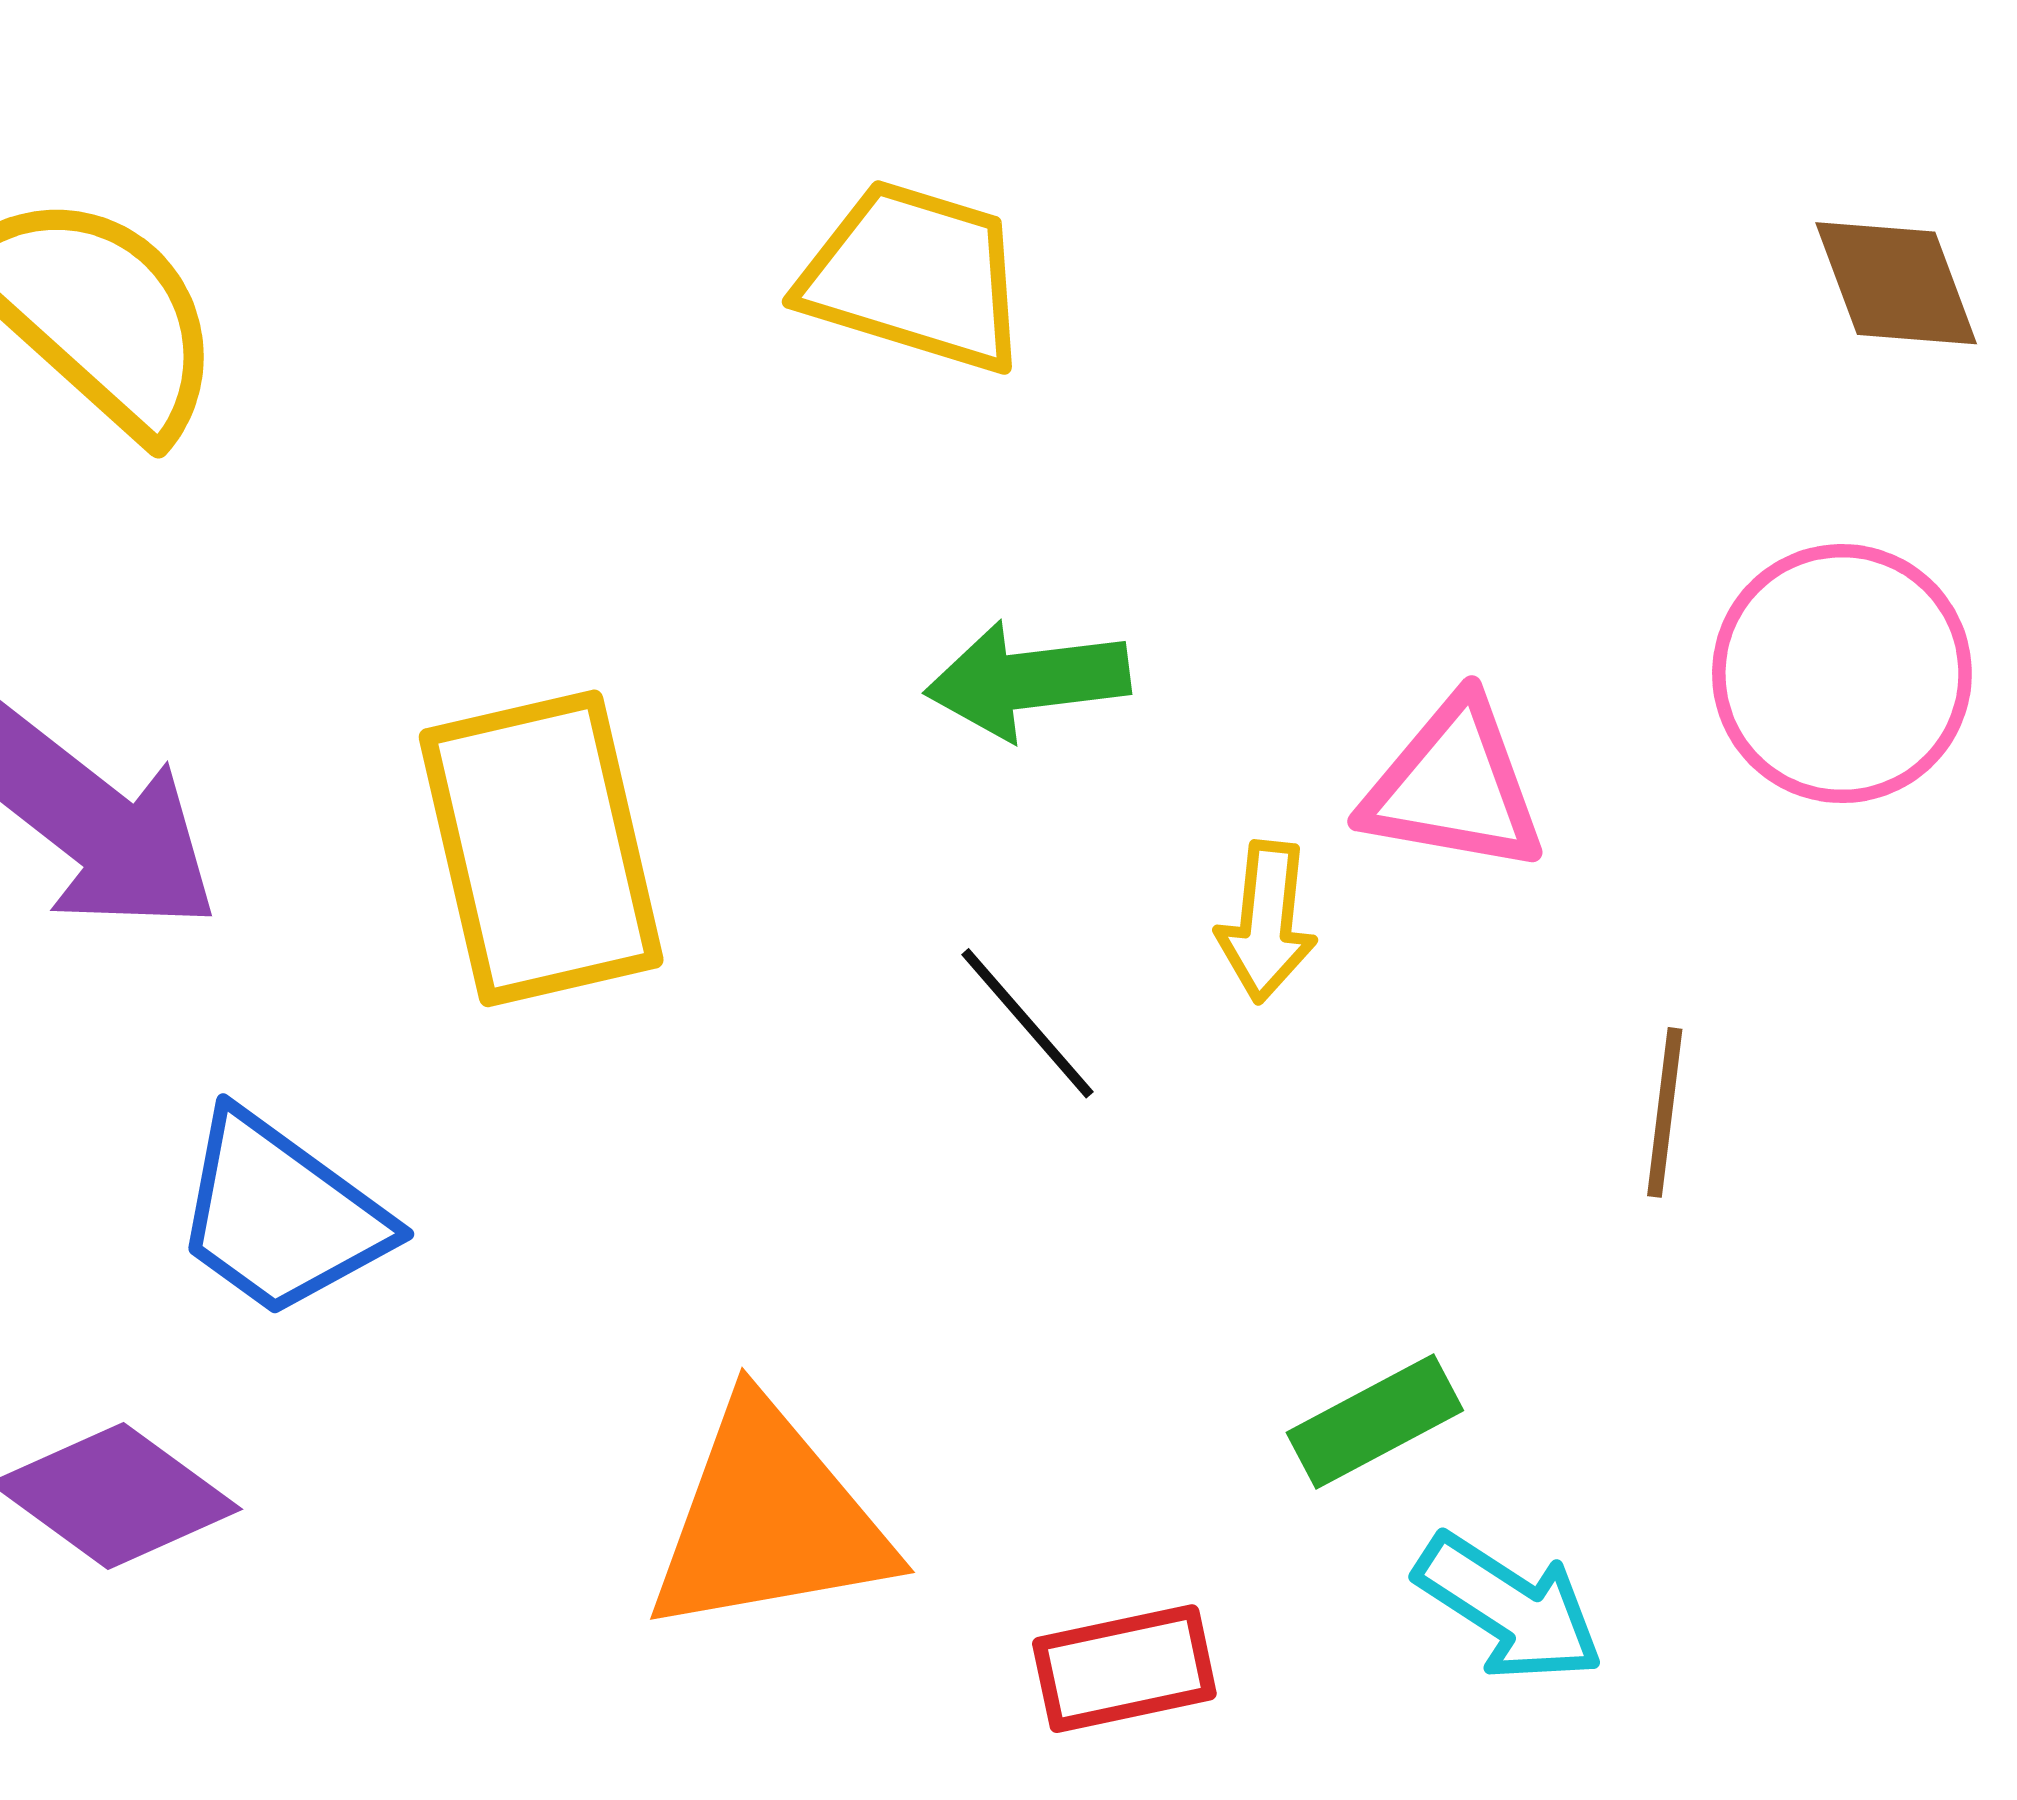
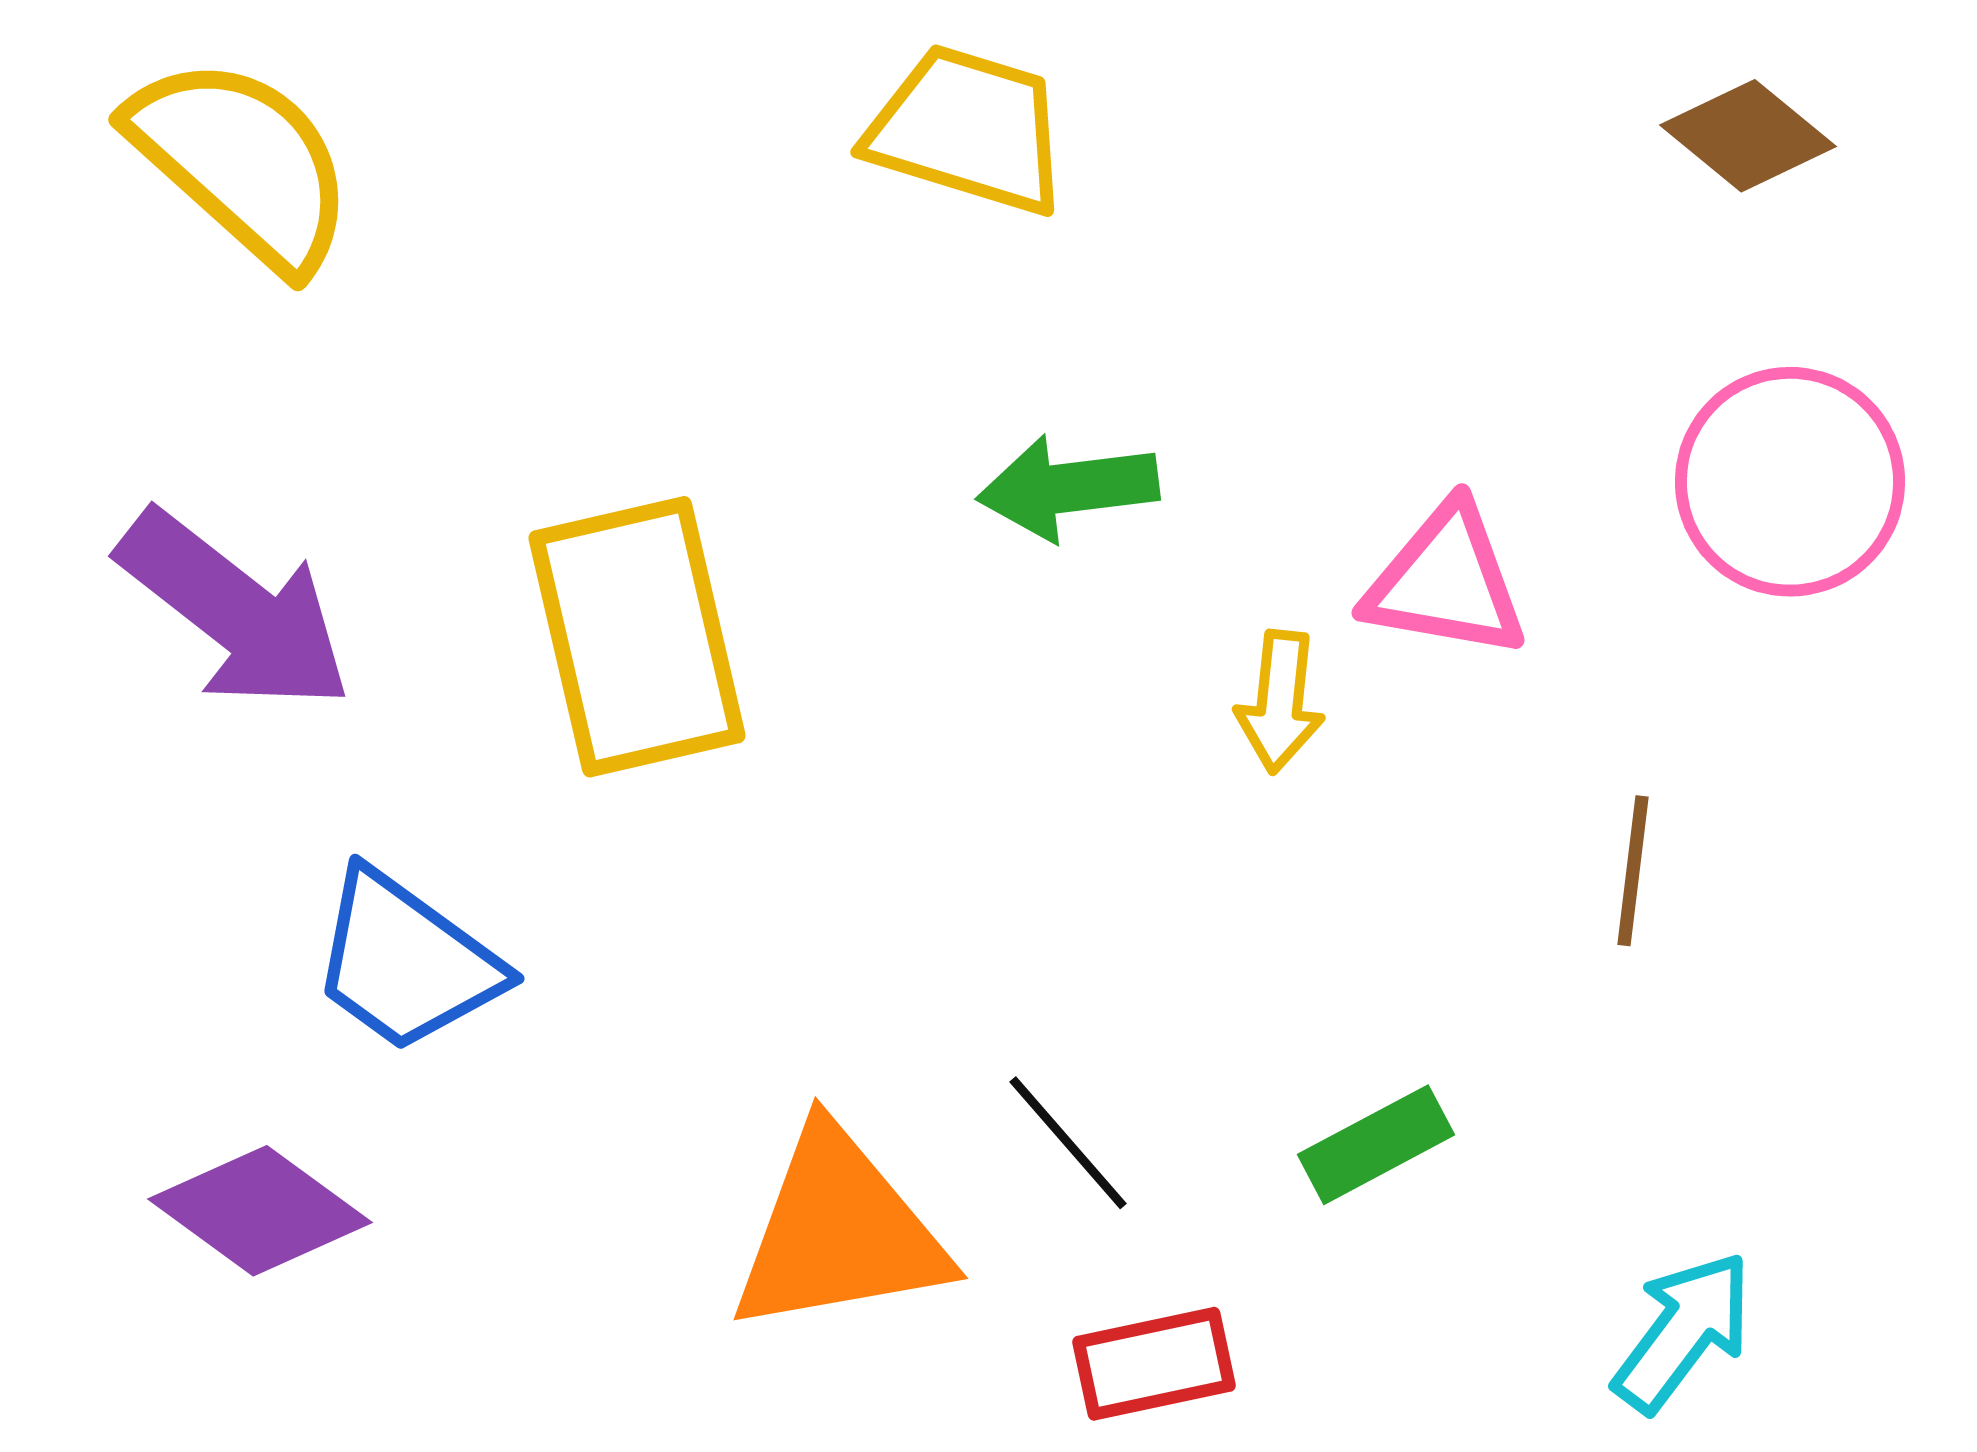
brown diamond: (1896, 283) -> (1748, 136), moved, turned -30
black line: (1027, 1023) -> (1068, 1143), moved
cyan arrow: (1509, 1608) -> (1683, 1332), moved, turned -86

